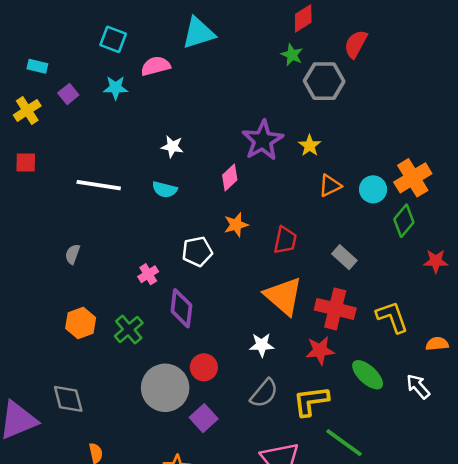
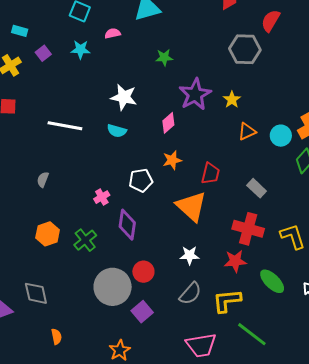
green star: (292, 55) -> (164, 57), moved, turned -30
pink semicircle: (156, 66) -> (113, 33), size x0.7
white star: (172, 147) -> (124, 97), size x1.5
orange triangle: (283, 296) -> (191, 206), moved

